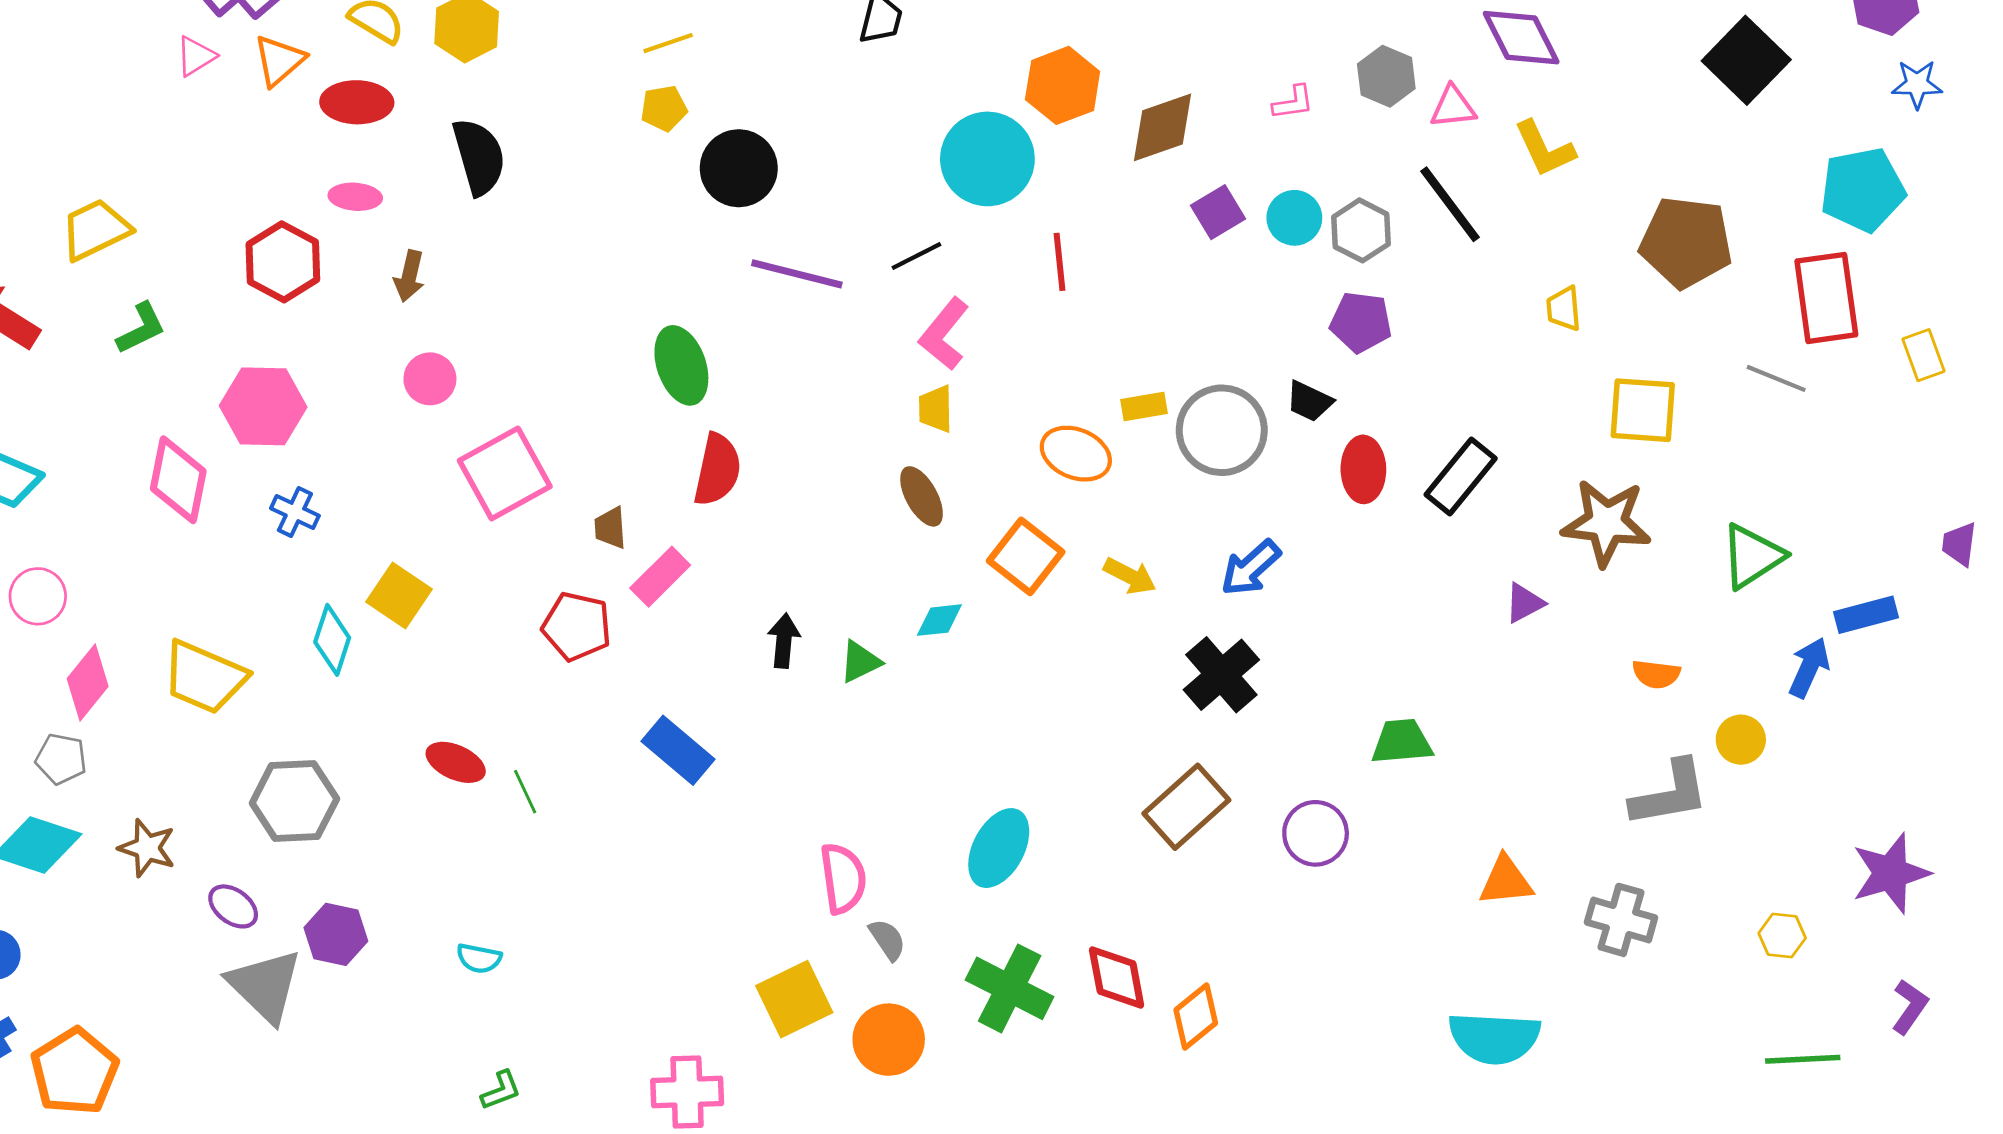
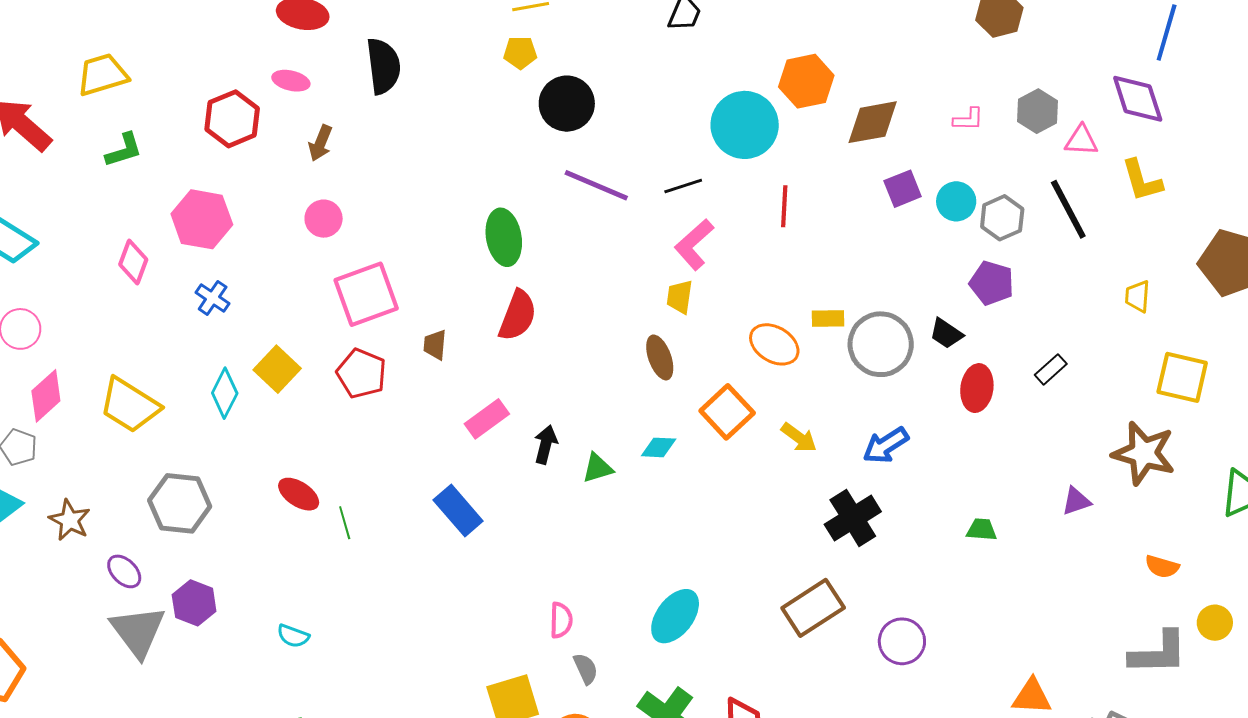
black rectangle: (1461, 477) -> (1051, 369), moved, size x0.6
pink diamond: (178, 480) -> (133, 262), size x0.7
pink rectangle: (660, 577) -> (487, 419), moved
red pentagon: (577, 626) -> (361, 373), moved
green trapezoid: (1402, 742) -> (982, 530), moved, size x0.7
pink semicircle: (843, 878) -> (561, 620), size x0.7

